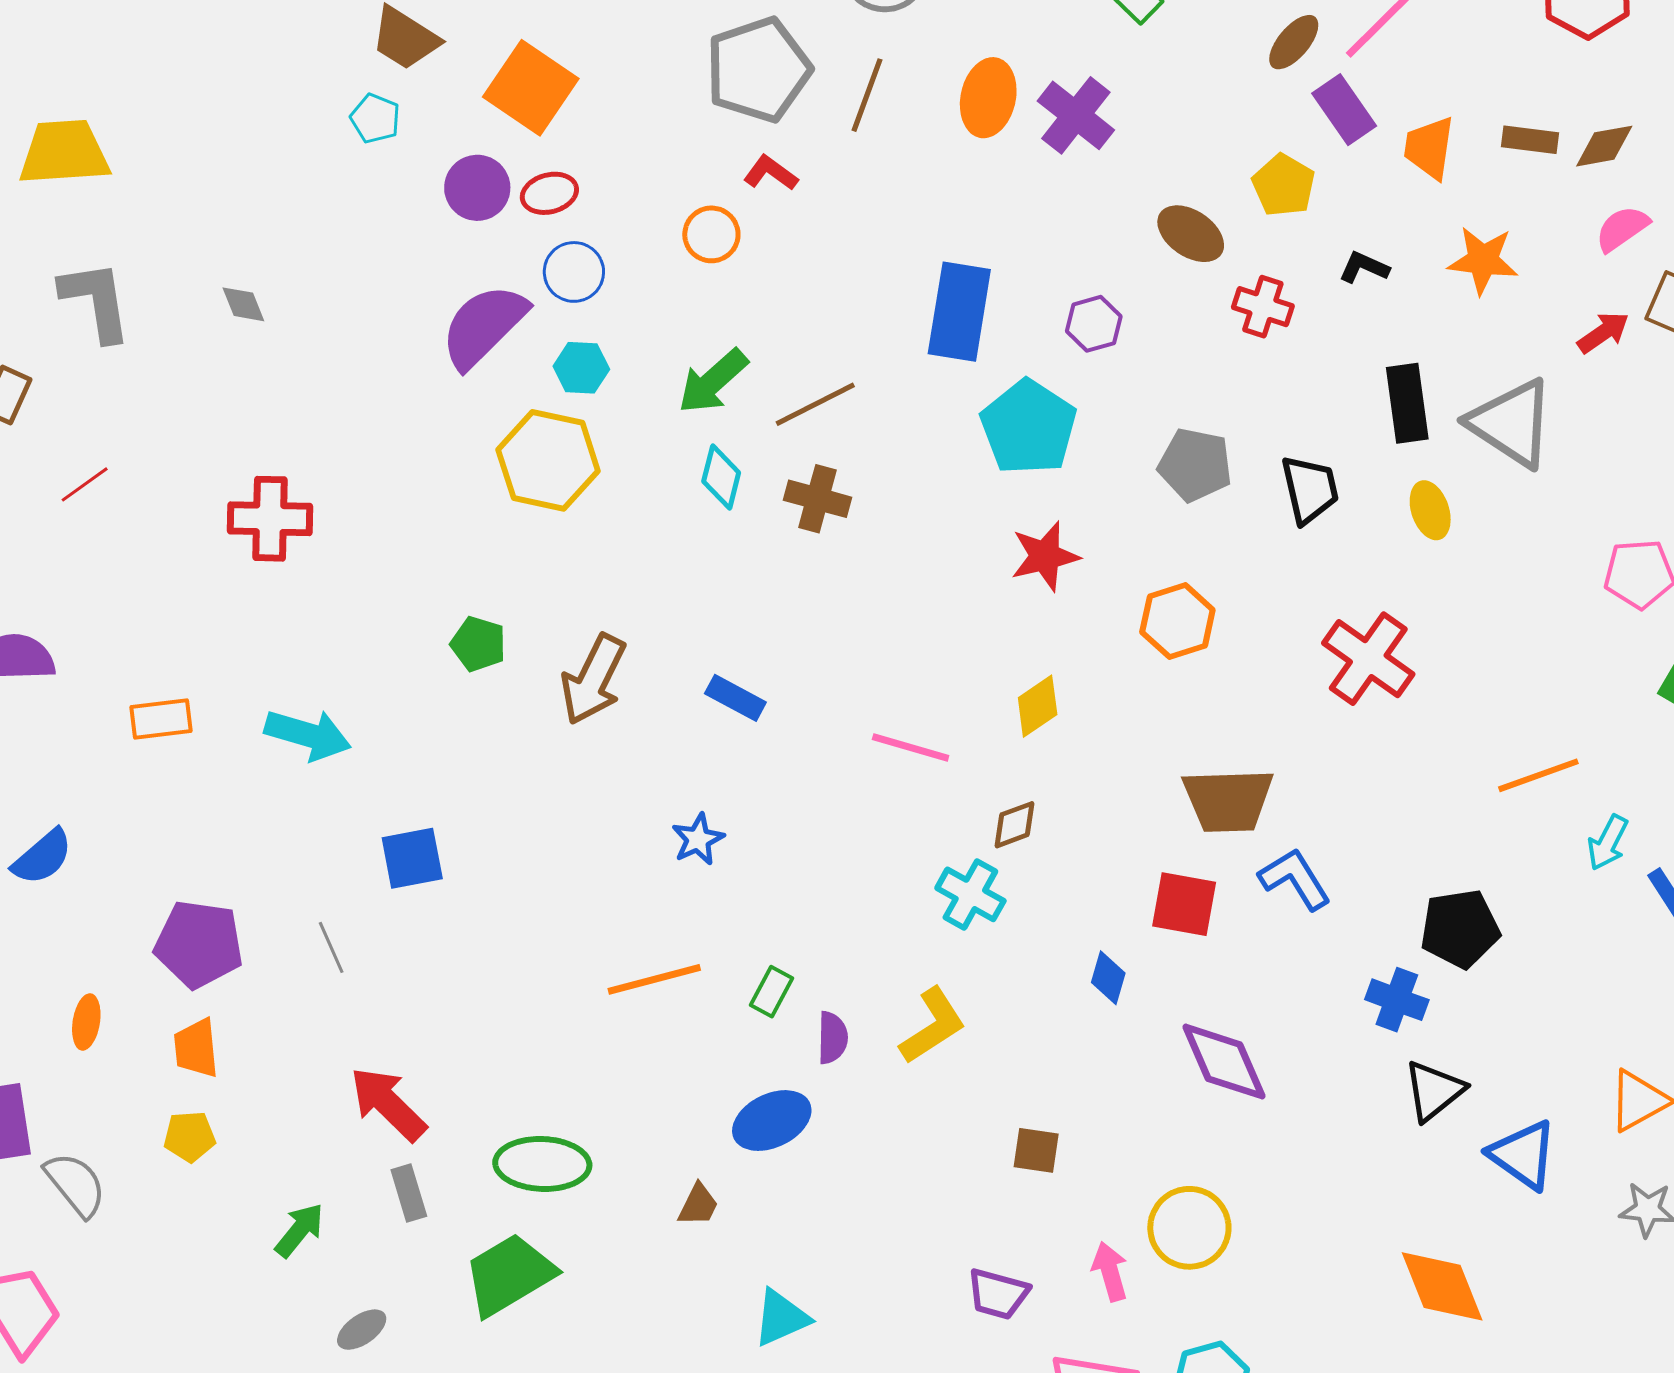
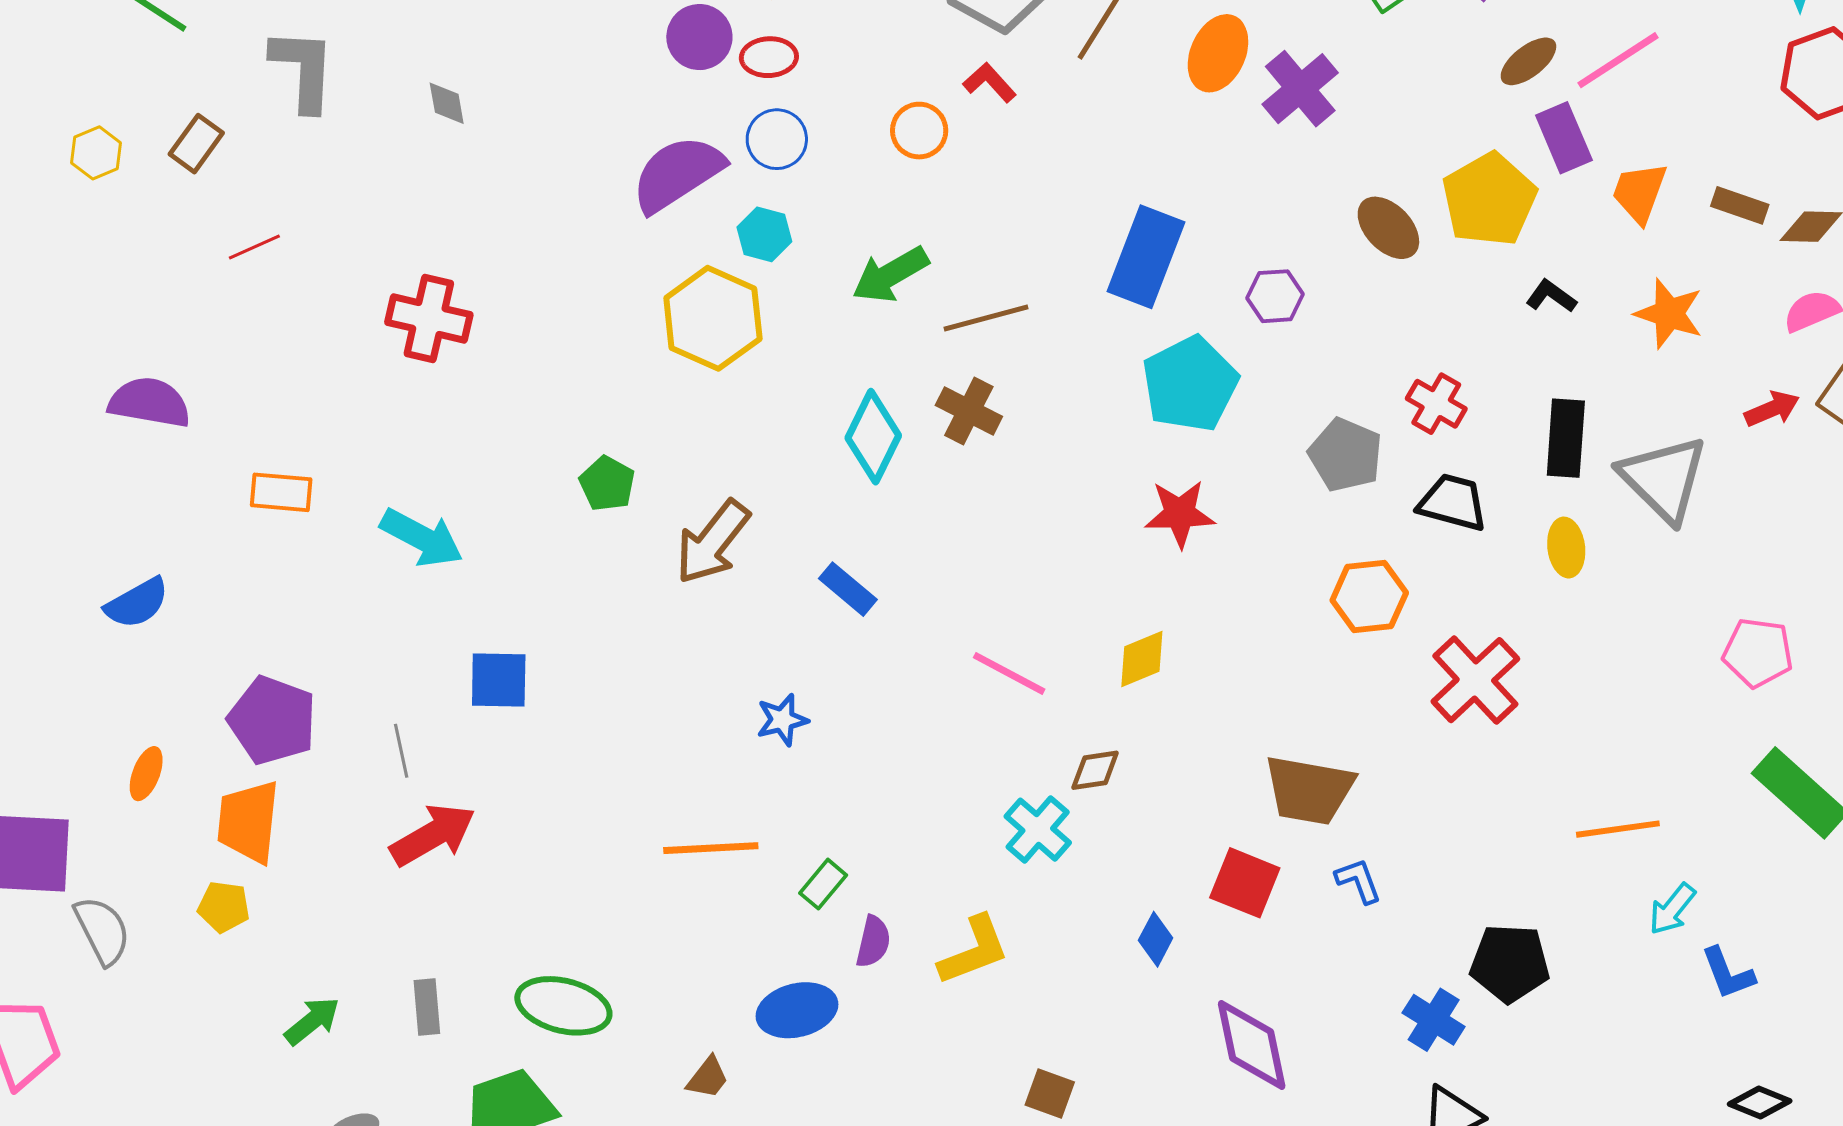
yellow pentagon: (1284, 185) -> (1489, 199), size x1.5
red cross: (1263, 307) -> (1436, 404), moved
cyan diamond: (721, 477) -> (873, 437), moved, size x1.4
black trapezoid: (1310, 489) -> (1453, 502), turned -74
orange hexagon: (1177, 621) -> (1369, 597), moved
blue L-shape: (1295, 879) -> (1358, 881), size x0.7
orange trapezoid: (196, 1048) -> (248, 822), size x1.4
red arrow: (388, 1104) -> (433, 835), moved, turned 94

